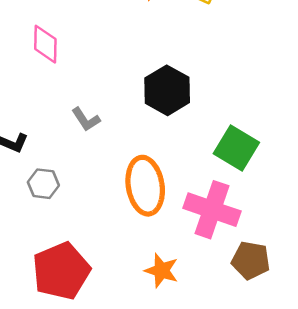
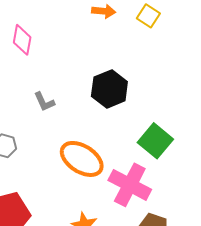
orange ellipse: (145, 186) -> (82, 159), turned -57

